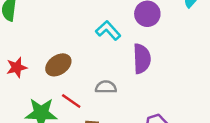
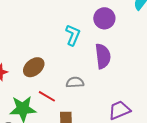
cyan L-shape: (108, 31) -> (73, 35), turned 70

